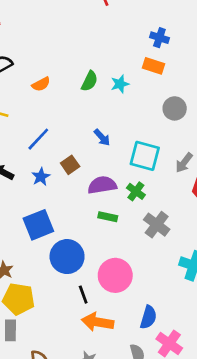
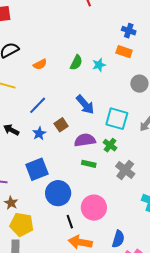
blue arrow: (102, 137) -> (85, 105), size x1.5

